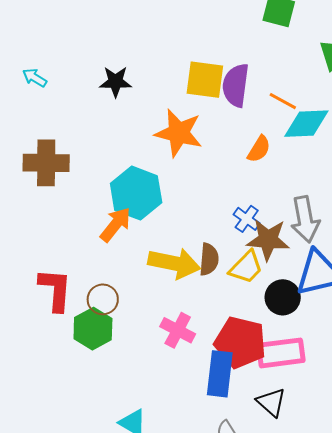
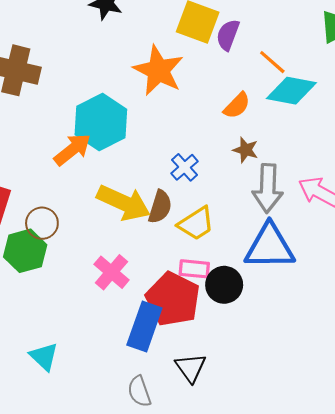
purple semicircle: (236, 85) -> (228, 35), size x0.7
blue cross: (247, 219) -> (184, 167), moved
brown star: (268, 240) -> (246, 150), moved, size x0.6
black circle: (283, 297) -> (224, 285), moved
pink rectangle: (281, 353) -> (194, 269), moved, size x0.6

